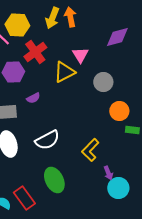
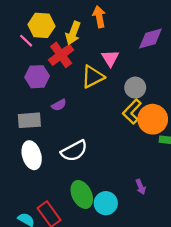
yellow arrow: (52, 18) -> (73, 33), moved
orange circle: (119, 111) -> (153, 119), size x1.4
yellow L-shape: (90, 150) -> (132, 112), moved
cyan circle: (118, 188) -> (106, 203), moved

